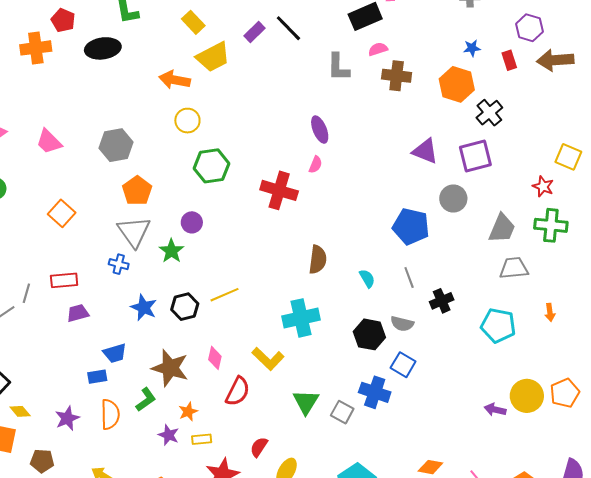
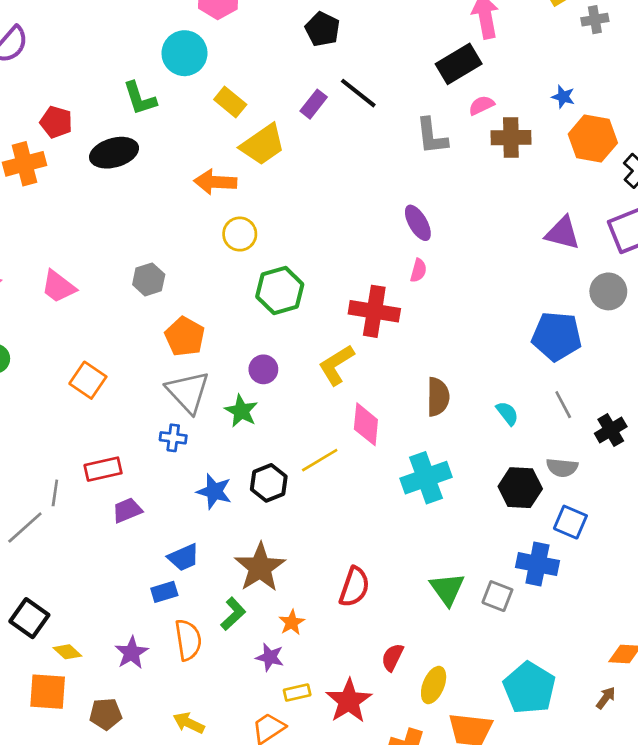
blue star: (472, 48) -> (563, 97), moved, turned 30
gray hexagon: (116, 145) -> (149, 279), size x0.7
pink diamond: (215, 358) -> (366, 424), moved, size x1.4
yellow L-shape: (268, 359) -> (336, 365), moved, turned 112
brown star: (170, 368) -> (260, 567), turned 30
yellow rectangle: (202, 439) -> (297, 693), moved

